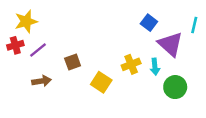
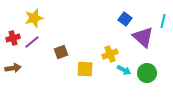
yellow star: (26, 21) -> (34, 18), moved
cyan arrow: (155, 67) -> (124, 70), moved, turned -56
brown arrow: (42, 81) -> (13, 68), moved
yellow square: (101, 82) -> (85, 69), turned -30

